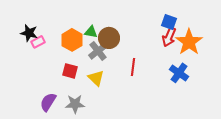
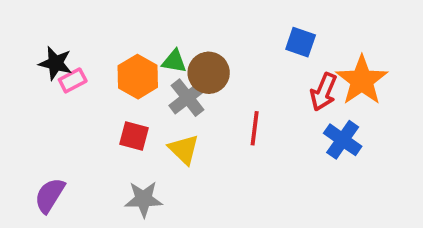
blue square: (169, 22) -> (301, 42), moved
red arrow: (169, 37) -> (324, 92), moved
purple semicircle: (48, 102) -> (50, 195), moved

